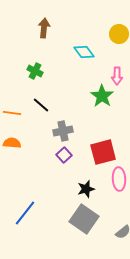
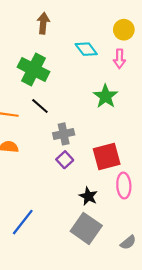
green cross: (35, 71) -> (34, 69), size x1.8
pink arrow: (117, 76) -> (120, 59), moved
black star: (86, 189) -> (88, 196), turned -30

